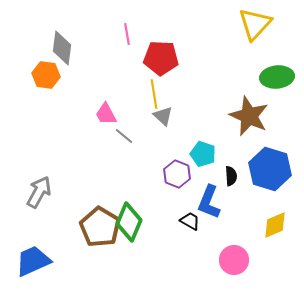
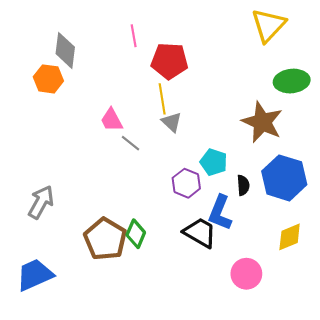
black trapezoid: (190, 221) -> (200, 233), size x1.6
green diamond: (129, 222) -> (136, 234), size x0.7

